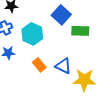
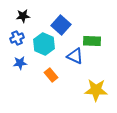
blue square: (61, 15) -> (61, 25), moved
blue triangle: (63, 66) -> (75, 56), moved

